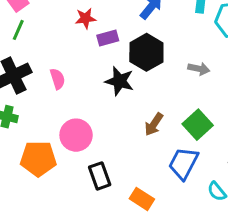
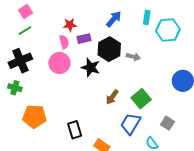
green line: (18, 30) -> (25, 31), turned 32
gray arrow: (199, 69) -> (133, 57), moved
pink semicircle: (57, 79) -> (64, 42), moved
pink circle: (76, 135) -> (59, 63), moved

